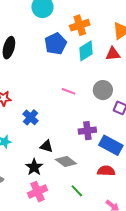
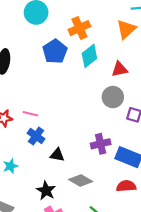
red triangle: (113, 54) -> (120, 69), moved
pink line: (69, 91) -> (30, 114), moved
black triangle: (46, 146) -> (57, 155), moved

